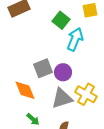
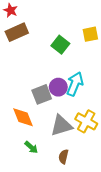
cyan arrow: (75, 39) -> (75, 84), moved
purple circle: (63, 72) -> (58, 87), moved

